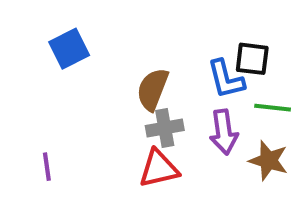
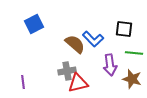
blue L-shape: (226, 79) -> (93, 39), moved, turned -30
brown semicircle: (153, 89) -> (75, 44), turned 110
gray cross: (165, 128) -> (67, 71), moved

